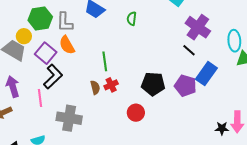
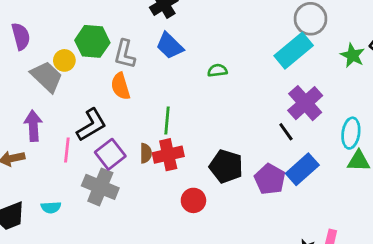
green semicircle: (132, 19) -> (217, 70), turned 64
purple square: (46, 53) -> (110, 154), moved
red cross: (111, 85) -> (168, 155), size x1.5

